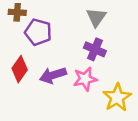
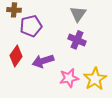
purple pentagon: (38, 32) -> (31, 26), turned -30
pink star: (85, 79) -> (69, 78), moved

